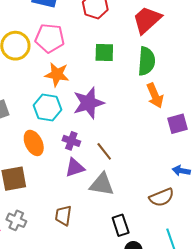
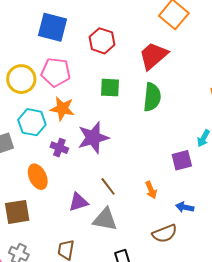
orange arrow: (155, 96) -> (151, 190), moved, size x0.7
cyan hexagon: (47, 107) -> (32, 122), moved
purple cross: (71, 141) -> (59, 148), moved

